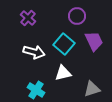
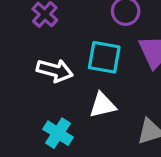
cyan square: (64, 44) -> (104, 57), turned -30

